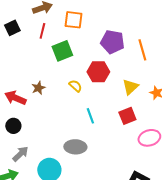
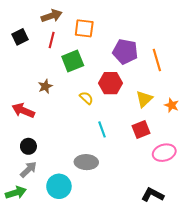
brown star: (38, 88) -> (45, 86), moved
black circle: (13, 126) -> (28, 146), moved

